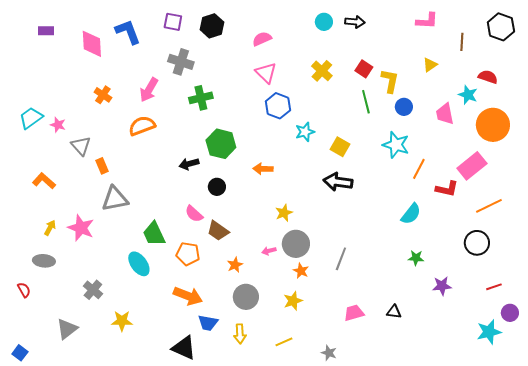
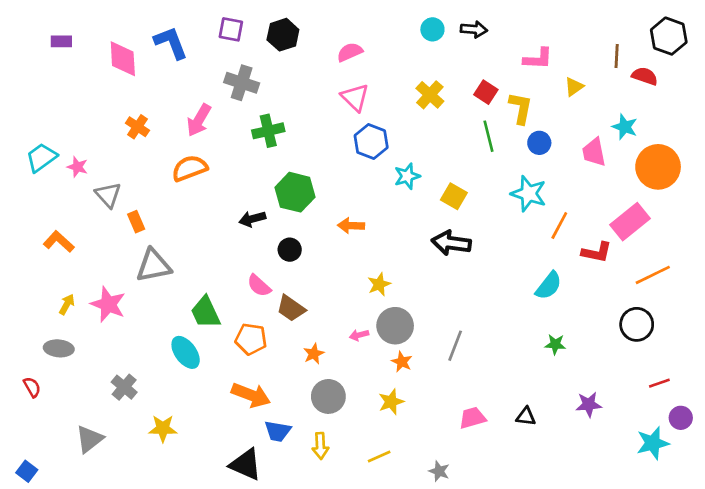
pink L-shape: (427, 21) -> (538, 59), moved
red semicircle: (488, 77) -> (645, 76), moved
purple star: (442, 286) -> (589, 404), moved

